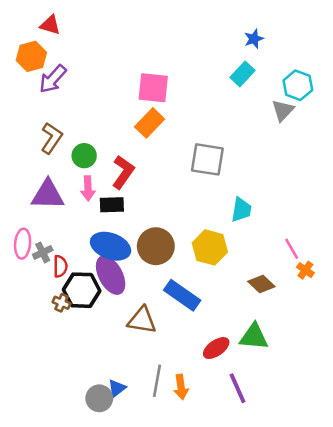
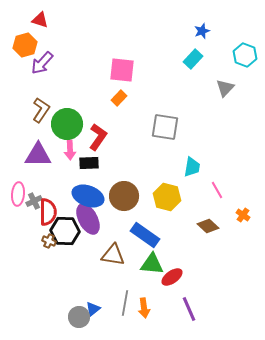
cyan hexagon: (298, 85) -> (245, 55), moved
orange rectangle: (150, 123) -> (119, 98), size x0.7
green circle: (84, 156) -> (67, 124), size x1.6
pink line: (292, 249) -> (217, 190), moved
red semicircle: (60, 266) -> (48, 212), size x1.5
green triangle: (254, 337) -> (152, 264), moved

